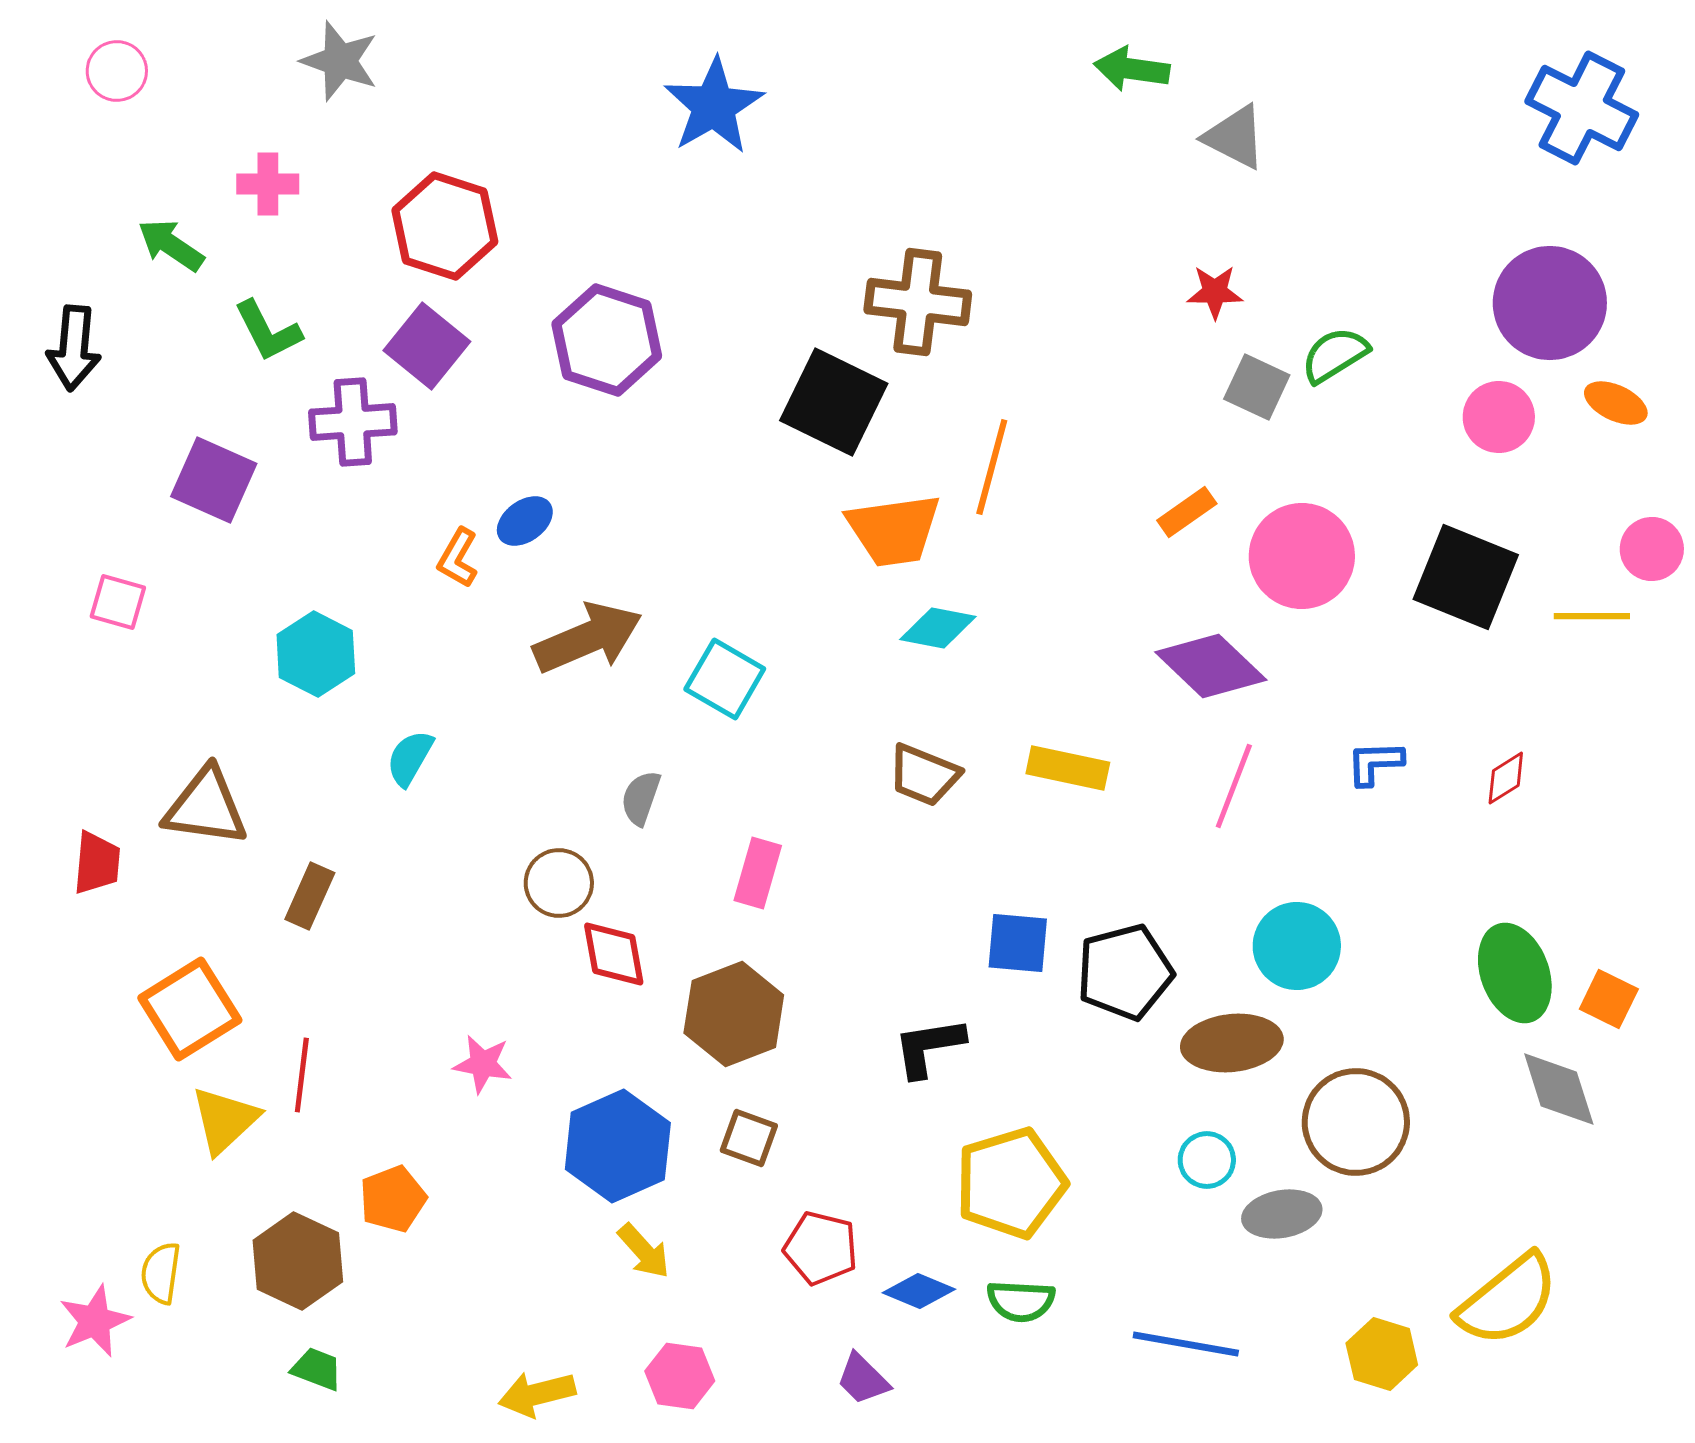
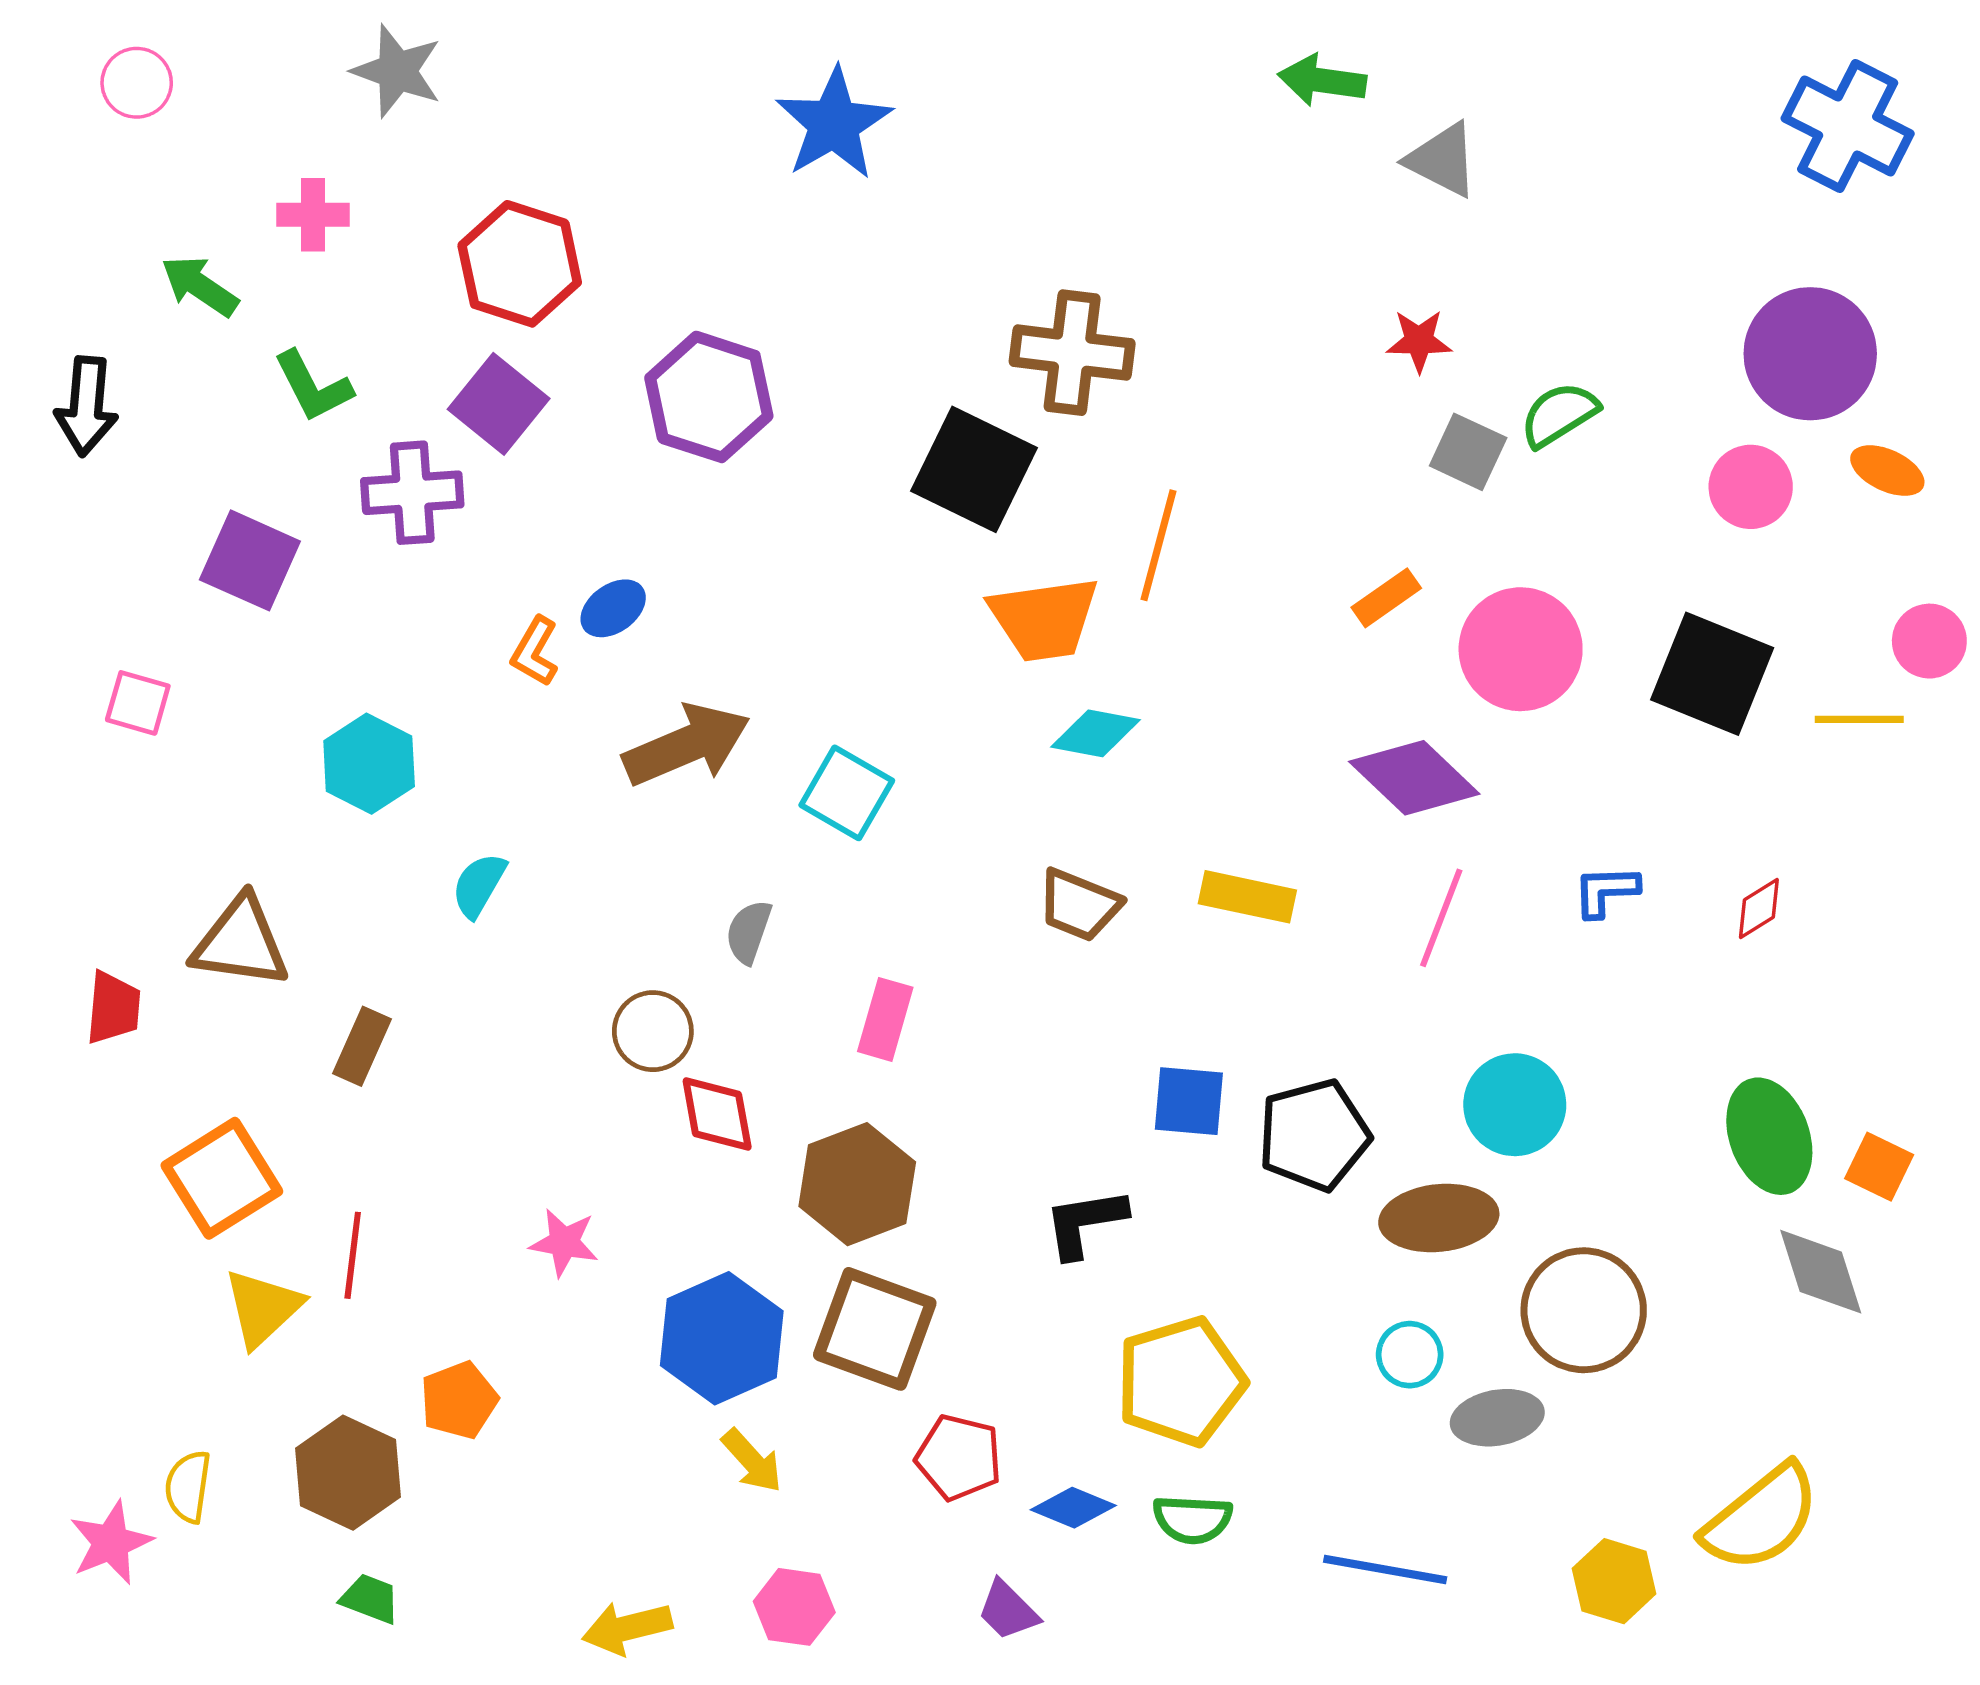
brown square: (749, 1138) -> (875, 1329), size x1.8

